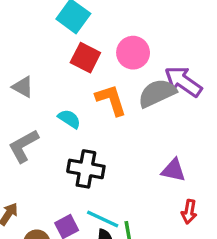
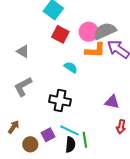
gray semicircle: (157, 93) -> (105, 31), moved
orange L-shape: (111, 100) -> (95, 50), moved, turned 110
cyan semicircle: (69, 119) -> (71, 67), moved

